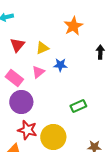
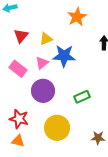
blue star: (60, 65) -> (64, 56), size x1.6
purple circle: (21, 102) -> (43, 91), moved
red star: (27, 130) -> (19, 119), moved

